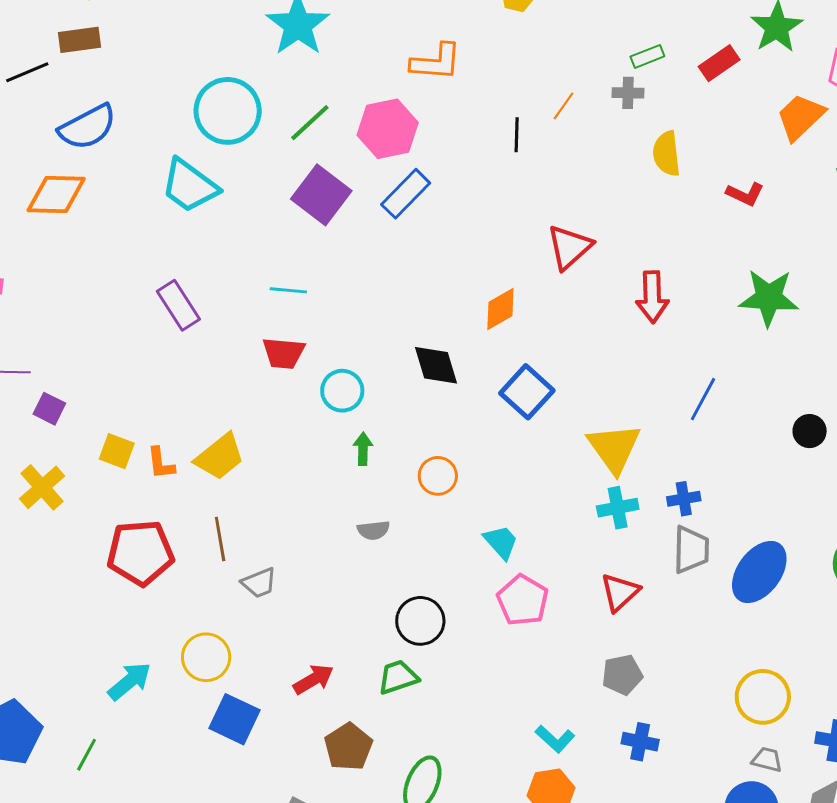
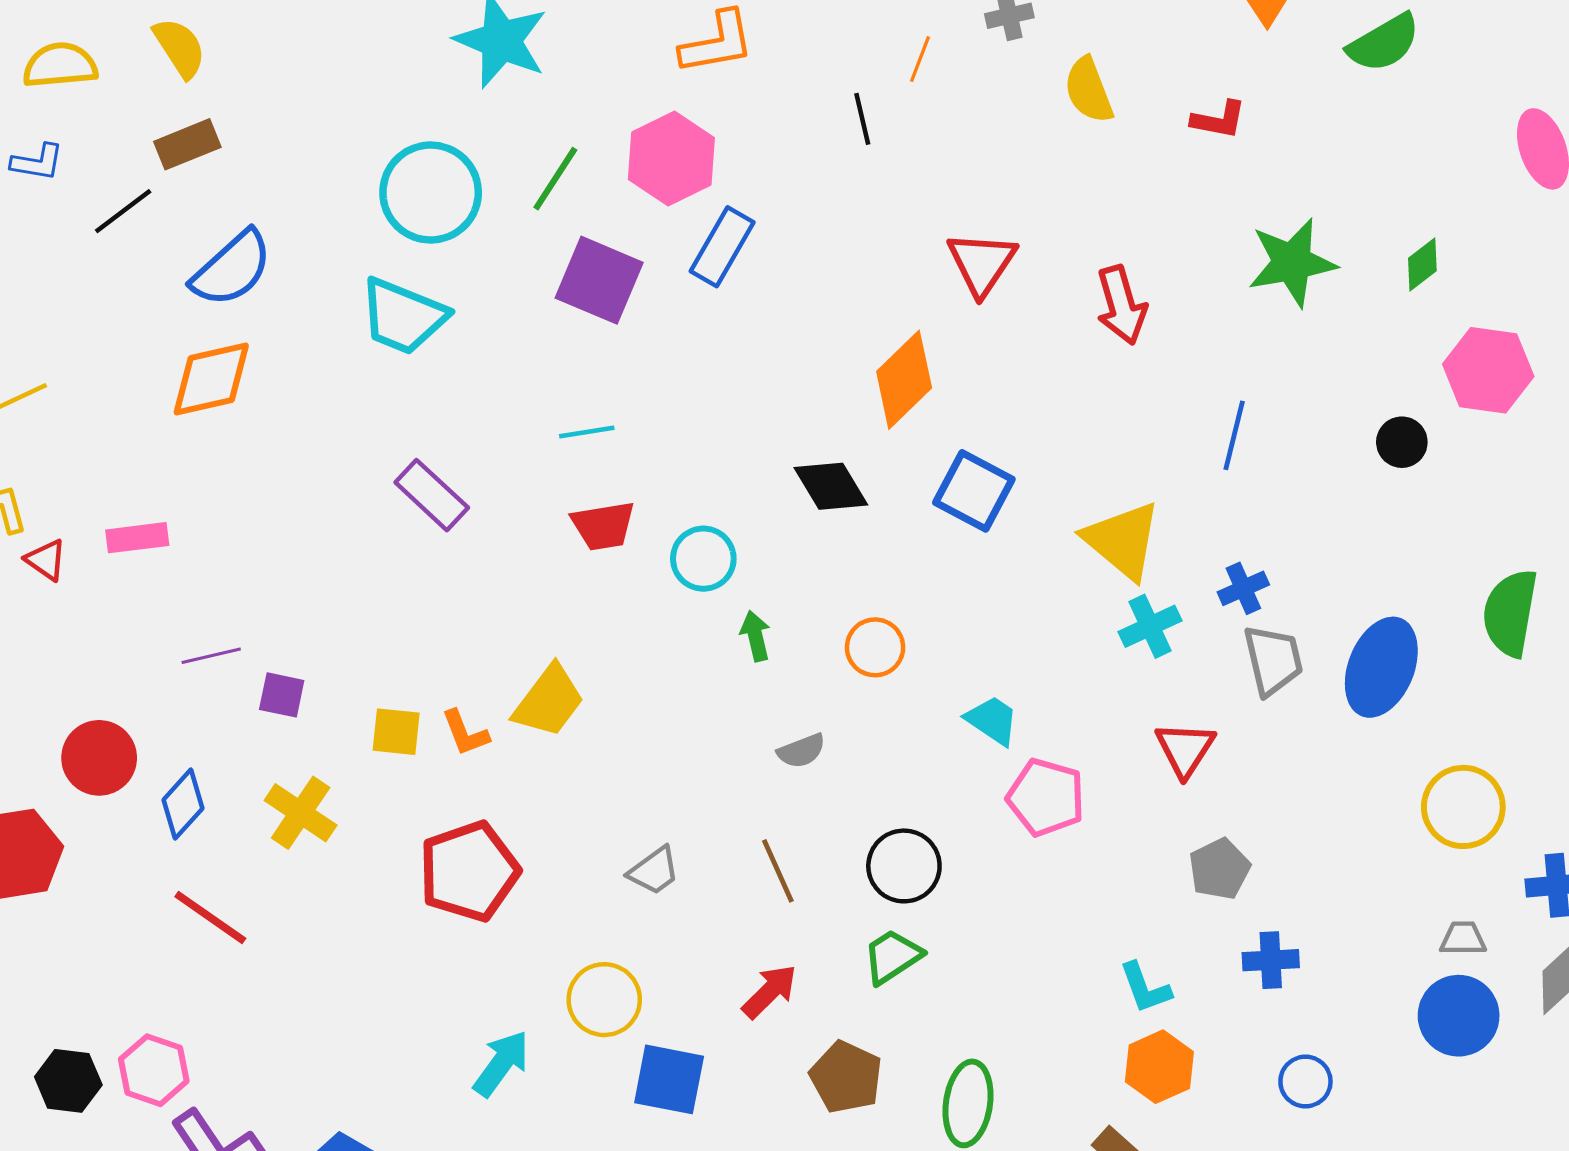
orange diamond: (500, 309) -> (904, 380), size x1.4
brown line: (220, 539) -> (778, 871), moved
yellow circle: (763, 697) -> (1463, 807), moved
cyan L-shape: (555, 739) -> (1145, 988), turned 42

